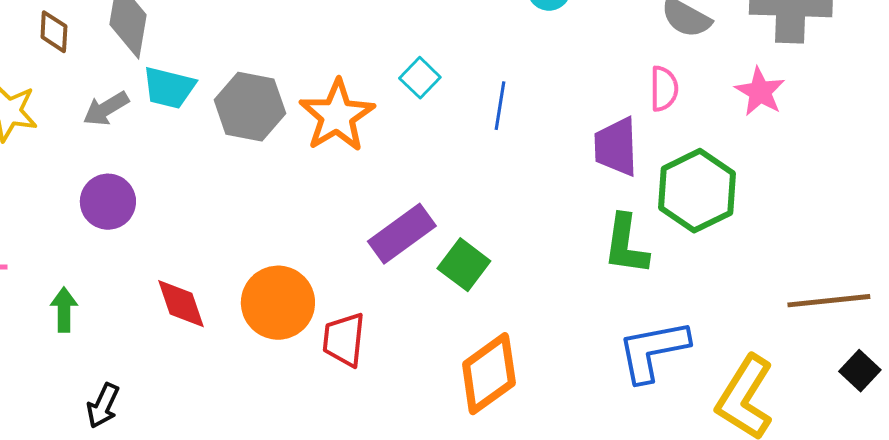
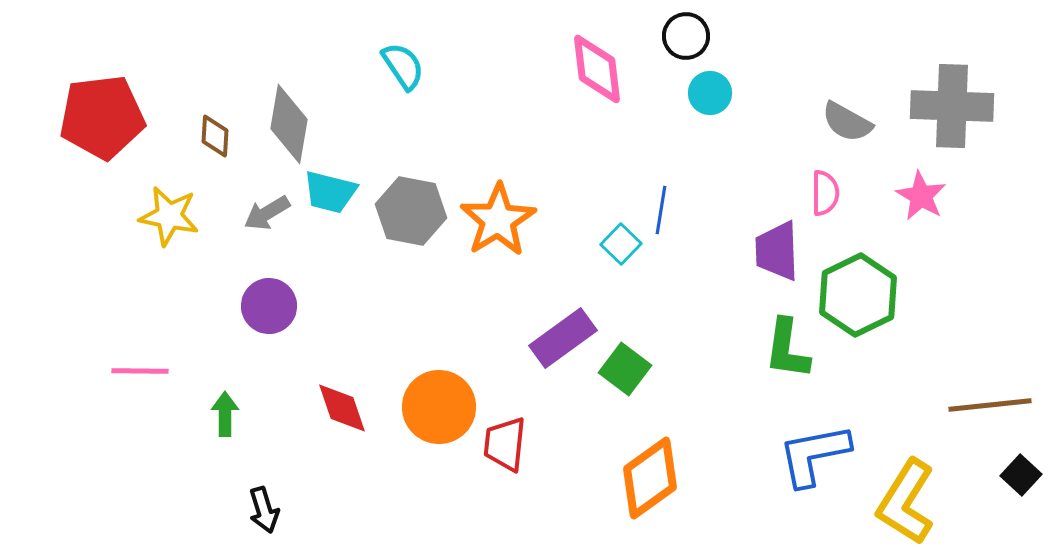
cyan square: (420, 78) -> (621, 244), moved
black arrow: (103, 406) -> (264, 510), turned -42

